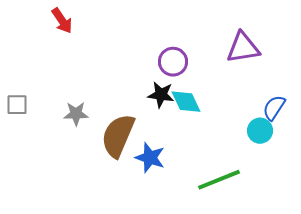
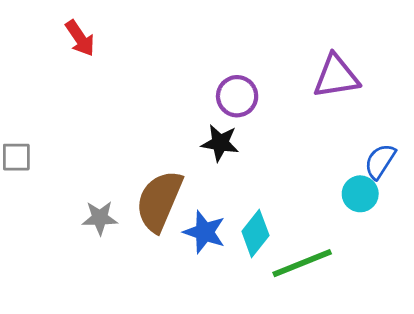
cyan diamond: (186, 102) -> (255, 233), moved, turned 64
gray star: (76, 114) -> (100, 218), moved

